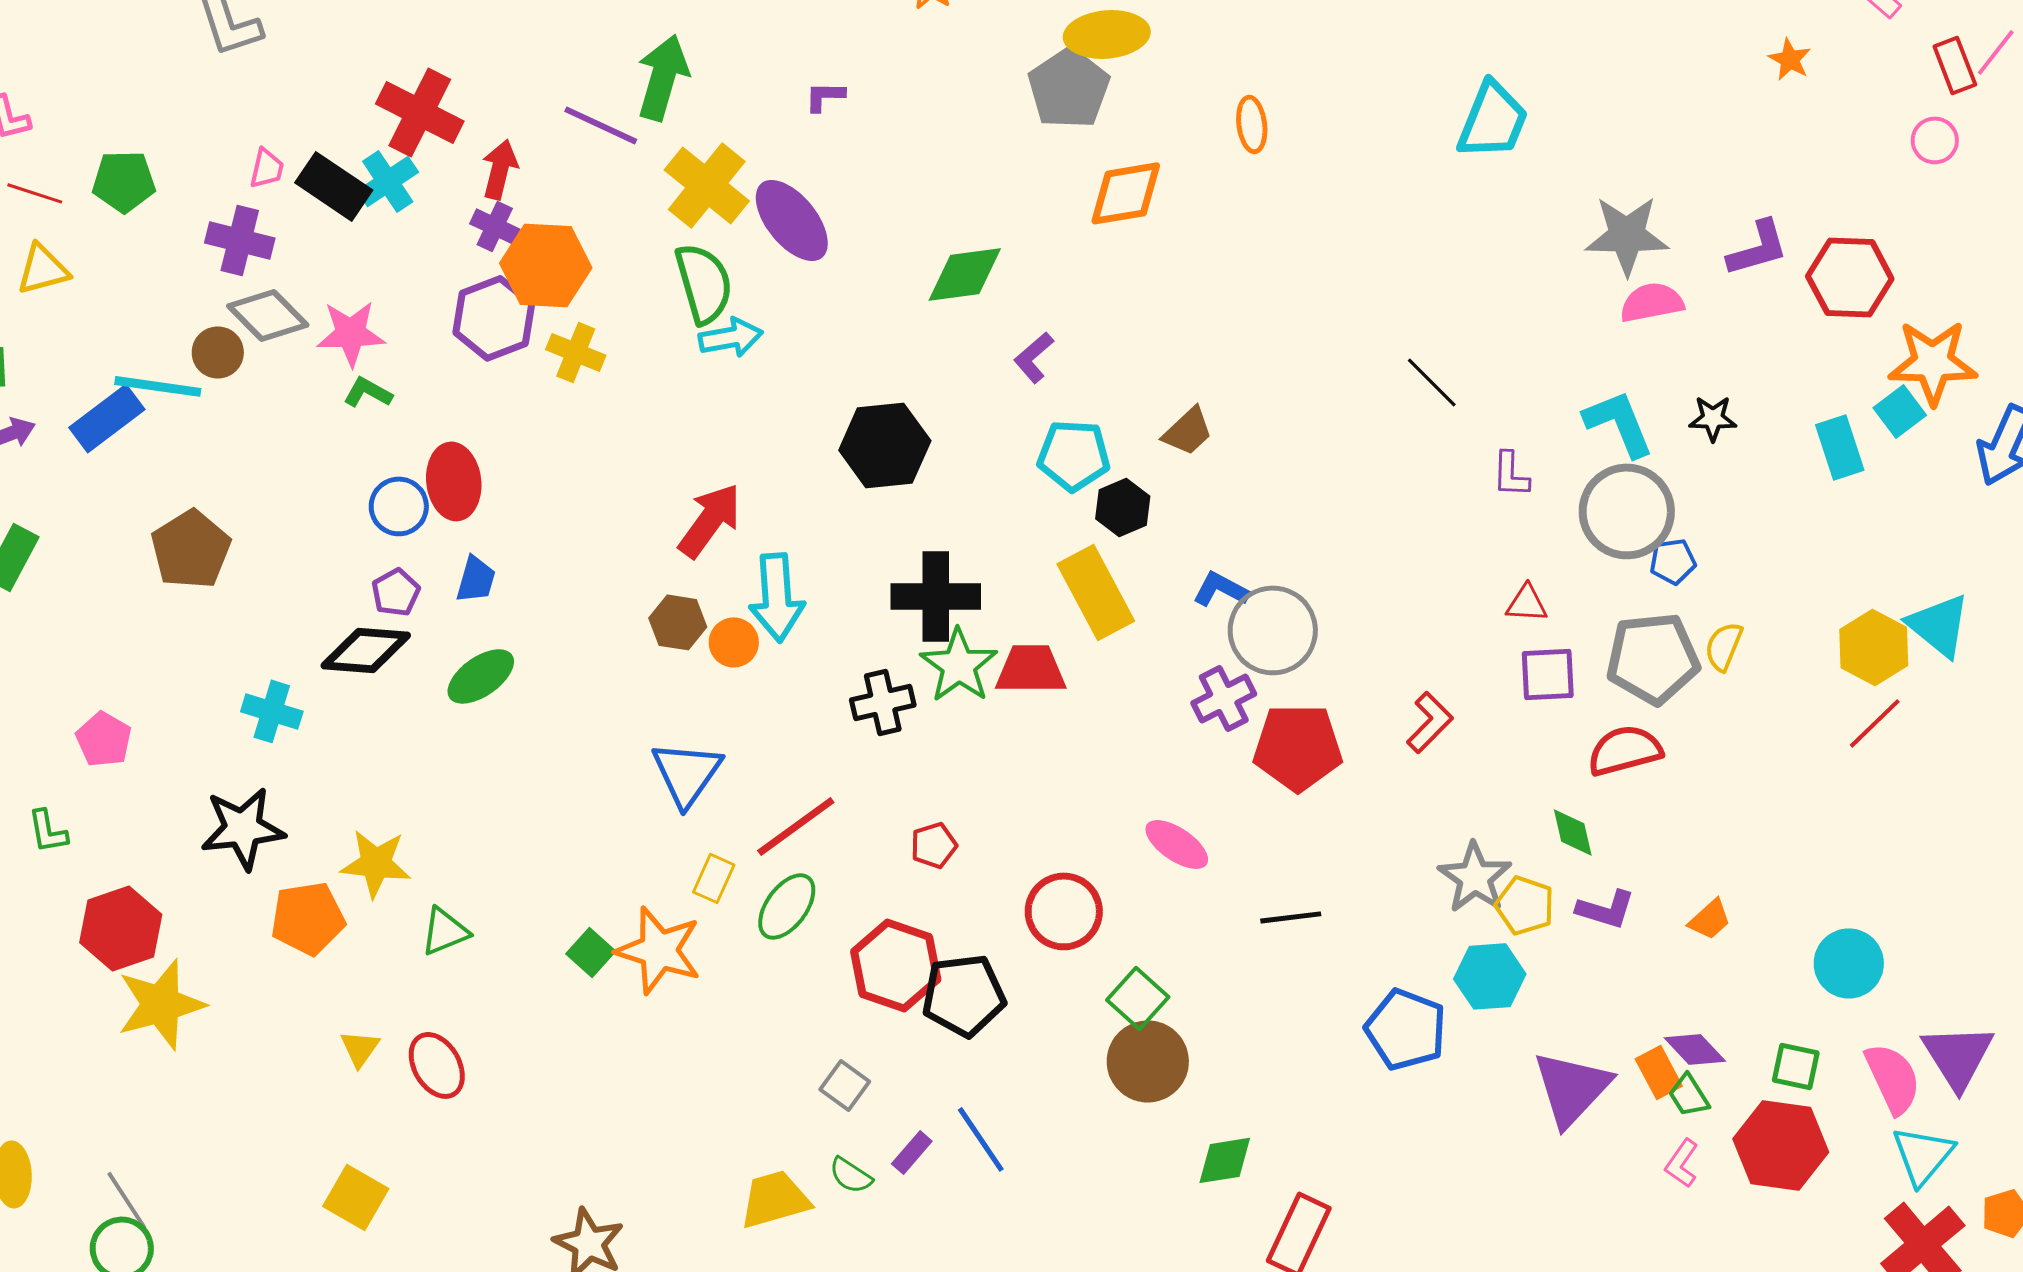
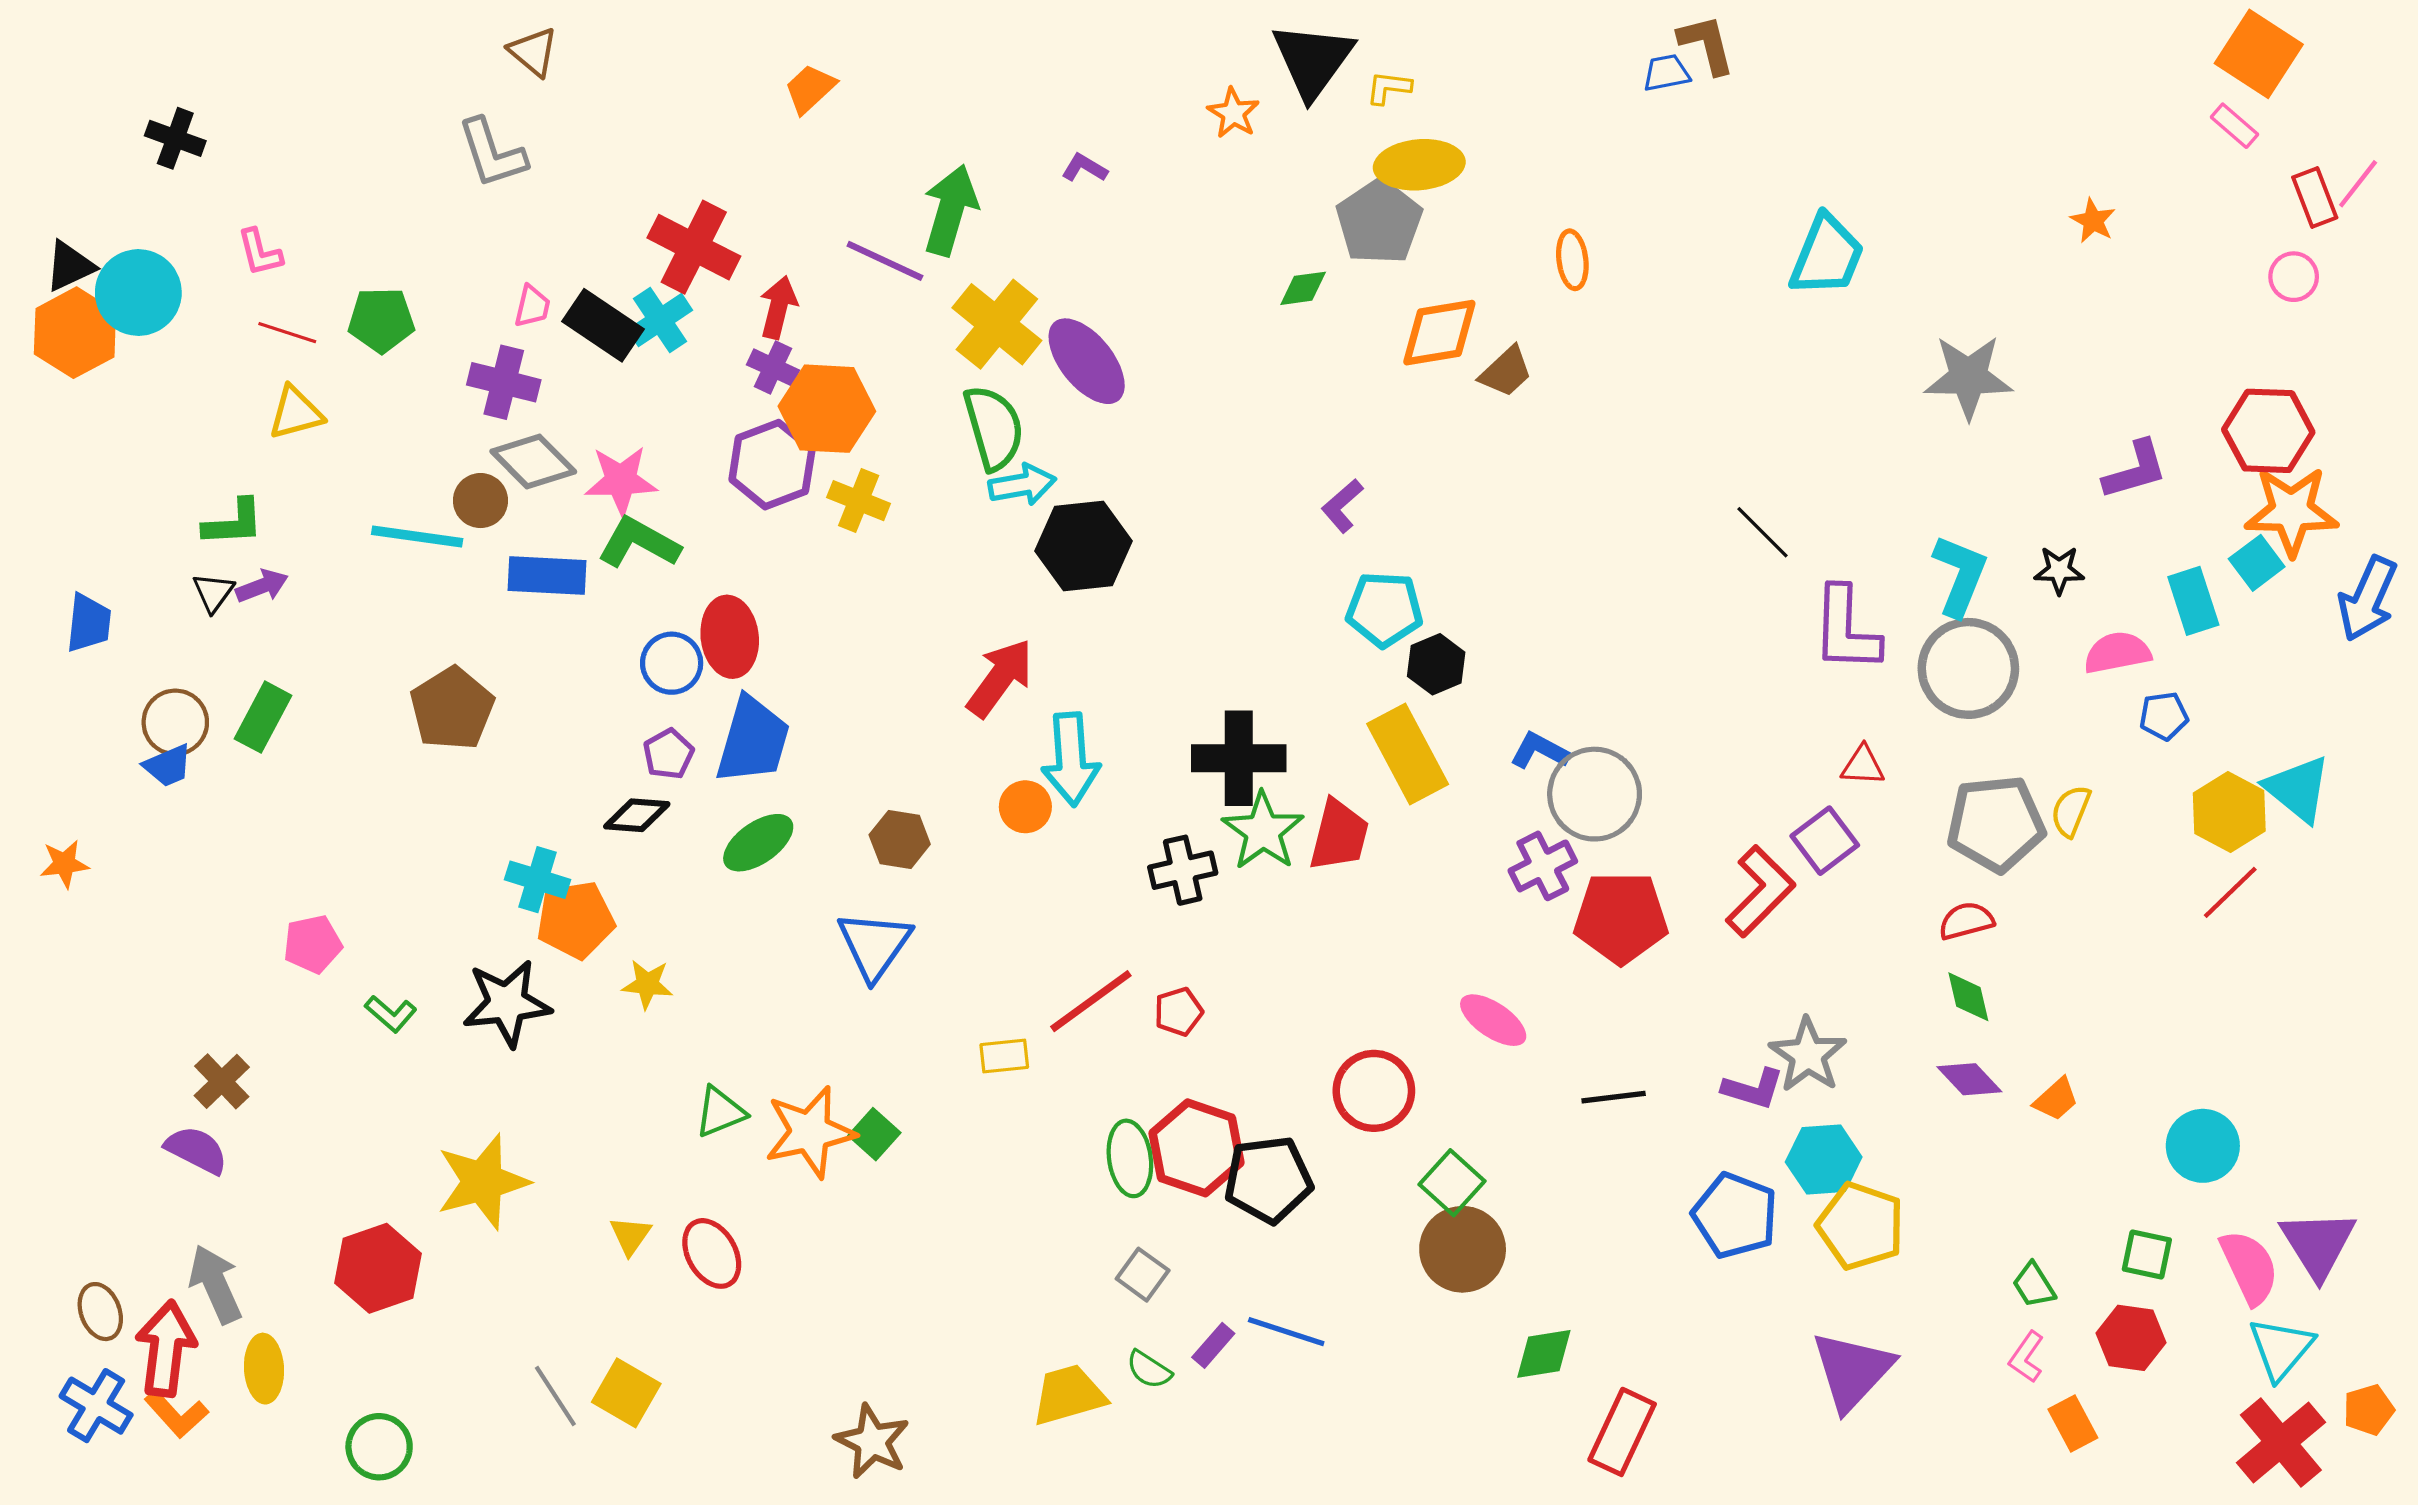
orange star: (1790, 59) -> (2093, 221), moved
purple L-shape: (825, 96) -> (1085, 168), moved, turned 30
purple L-shape: (1758, 248) -> (2135, 470), moved
green diamond: (965, 274) -> (1303, 288), moved, size x0.6
red hexagon: (1850, 277) -> (2268, 431), moved
pink semicircle: (1652, 302) -> (2117, 653), moved
green L-shape: (368, 392) -> (639, 543), size x1.6
blue rectangle: (107, 418) -> (547, 576), moved, turned 40
cyan L-shape: (1619, 423) -> (1960, 576), turned 44
brown trapezoid: (1188, 431) -> (1506, 372), moved
black hexagon: (885, 445) -> (1083, 546), moved
purple L-shape: (1511, 474) -> (1846, 629), size x1.8
blue pentagon: (1673, 561) -> (2164, 716), moved
blue trapezoid: (476, 579) -> (753, 740), size x1.8
brown hexagon: (678, 622) -> (900, 840), moved
black diamond: (366, 650) -> (637, 815), size x0.7
red trapezoid: (1031, 669) -> (1339, 835), turned 104
purple square: (1548, 674) -> (1825, 841), moved, turned -34
red L-shape: (1430, 722) -> (1760, 891), size x1.4
pink pentagon: (104, 739) -> (313, 944), moved, turned 30
red semicircle: (1625, 750) -> (1966, 921), size x0.7
blue triangle: (687, 773) -> (874, 945), moved
green L-shape: (48, 831) -> (391, 1014), moved, turned -39
green diamond: (1573, 832) -> (1968, 997), moved
red pentagon: (934, 845) -> (1178, 1012), moved
yellow star: (376, 863) -> (647, 984), moved, size x0.7
yellow rectangle: (714, 878) -> (1004, 1056), turned 60
yellow pentagon: (1525, 905) -> (1861, 1226), moved, size x1.4
green ellipse: (787, 906) -> (1130, 1158), moved, turned -44
purple L-shape: (1606, 909) -> (1753, 1089), moved
orange pentagon: (308, 918) -> (576, 920), moved
red hexagon: (121, 928) -> (378, 1268), moved
orange star: (659, 950) -> (810, 1132), moved, turned -30
yellow star: (161, 1004) -> (483, 1182), moved
purple diamond: (1695, 1049) -> (1969, 1079), moved
orange rectangle: (1659, 1072) -> (2073, 1423), moved
purple triangle: (1572, 1088) -> (1852, 1371), moved
blue line: (981, 1139) -> (1286, 1332), turned -38
red hexagon: (1781, 1145) -> (2131, 1338), size x0.7
gray line: (127, 1200) -> (555, 1396), moved

